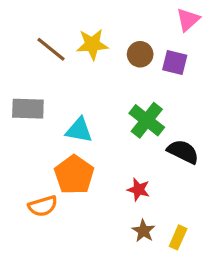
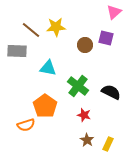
brown circle: (140, 54) -> (85, 45), moved
gray rectangle: (28, 109) -> (17, 51), moved
green cross: (147, 120) -> (78, 86), moved
cyan triangle: (79, 130) -> (48, 68), moved

